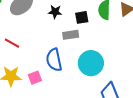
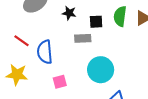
blue semicircle: (54, 60) -> (45, 52), moved
pink square: (35, 78) -> (60, 82), moved

